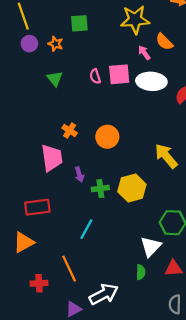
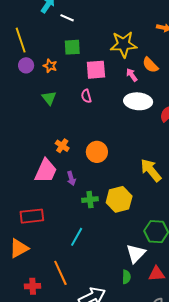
pink square: (119, 74) -> (96, 70), moved
pink trapezoid: (52, 158) -> (46, 171), turned 32
purple arrow: (79, 174) -> (71, 178), moved

